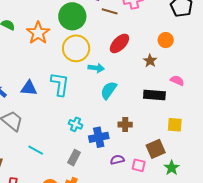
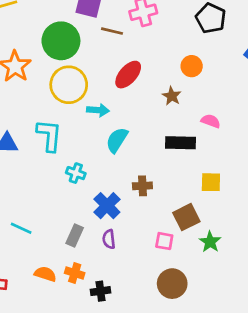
cyan cross: (76, 124) -> (76, 173), moved
blue cross: (99, 137) -> (107, 206), turned -30
purple semicircle: (117, 160) -> (109, 239), moved, turned -80

